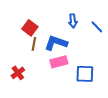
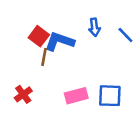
blue L-shape: (56, 43) -> (59, 41), moved
pink rectangle: (59, 62) -> (76, 96), moved

